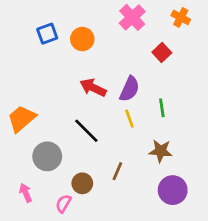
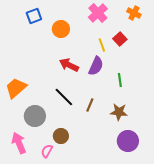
blue square: (47, 34) -> (34, 16), moved
yellow line: (129, 119) -> (102, 45), moved
brown line: (117, 171) -> (90, 105), moved
pink arrow: (26, 193) -> (19, 143), size x1.5

